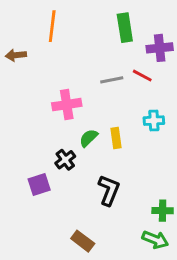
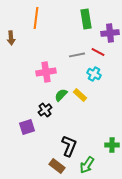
brown arrow: (16, 55) -> (11, 38), turned -88
cyan cross: (154, 121) -> (94, 74), moved, turned 32
yellow rectangle: (116, 138) -> (80, 95), turned -40
black L-shape: (109, 190) -> (69, 146), moved
green arrow: (155, 240) -> (87, 165), moved, turned 102

